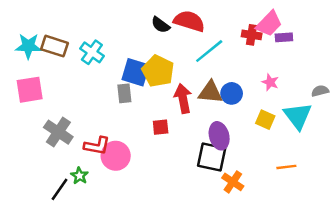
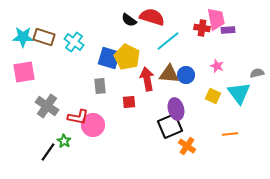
pink trapezoid: (269, 24) -> (216, 19), turned -55
gray rectangle: (124, 93) -> (100, 86), moved
black square: (212, 157) -> (170, 126), turned -35

